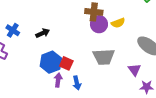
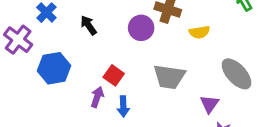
purple circle: (99, 24) -> (141, 28), moved
black arrow: (43, 33) -> (89, 25), turned -112
blue hexagon: (51, 62) -> (54, 68), moved

